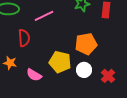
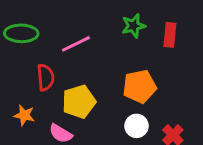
yellow pentagon: (60, 62) -> (79, 102), moved, turned -30

